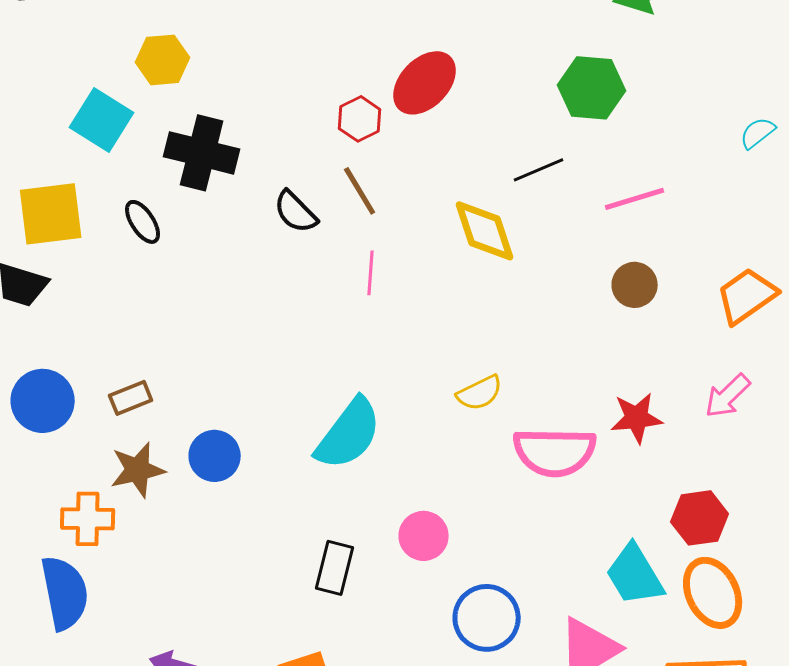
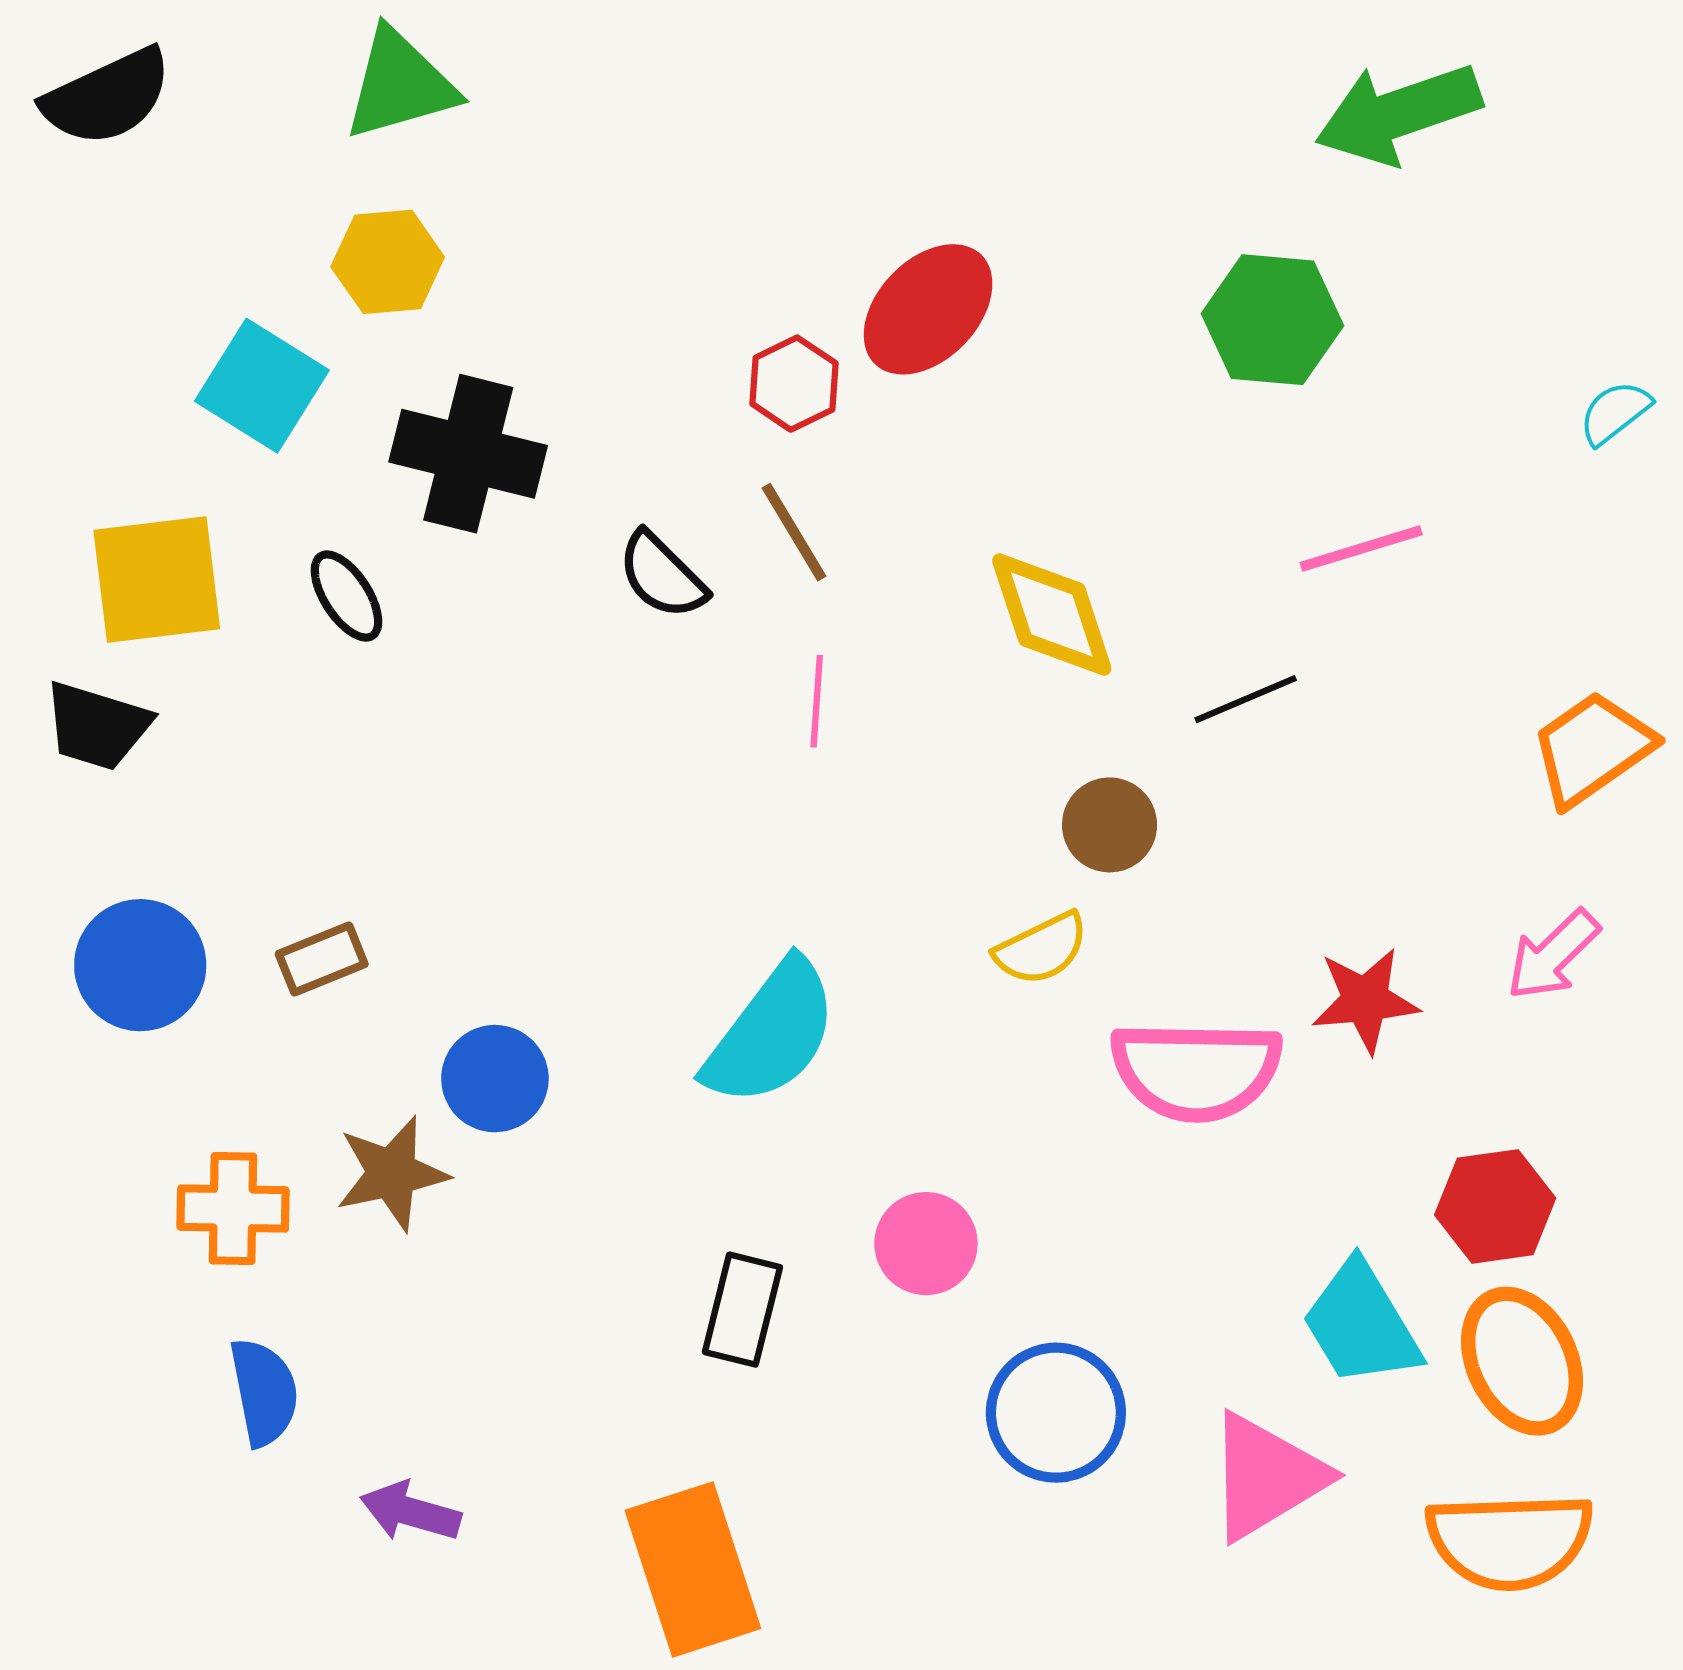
black line: (539, 170) -> (1246, 699), moved
brown circle: (635, 285) -> (1110, 825), moved
brown star: (138, 470) -> (392, 1173), moved
blue semicircle: (65, 593) -> (264, 1392), moved, size x0.7

